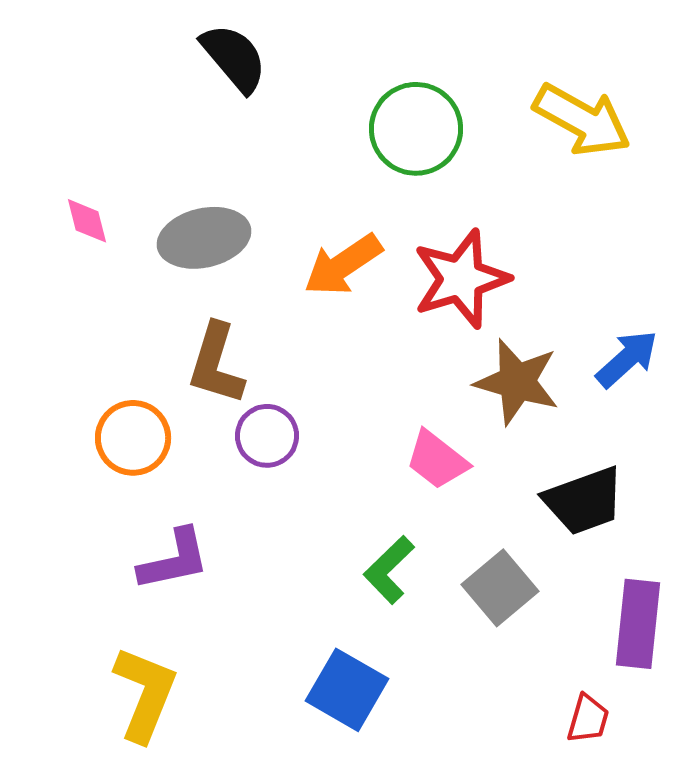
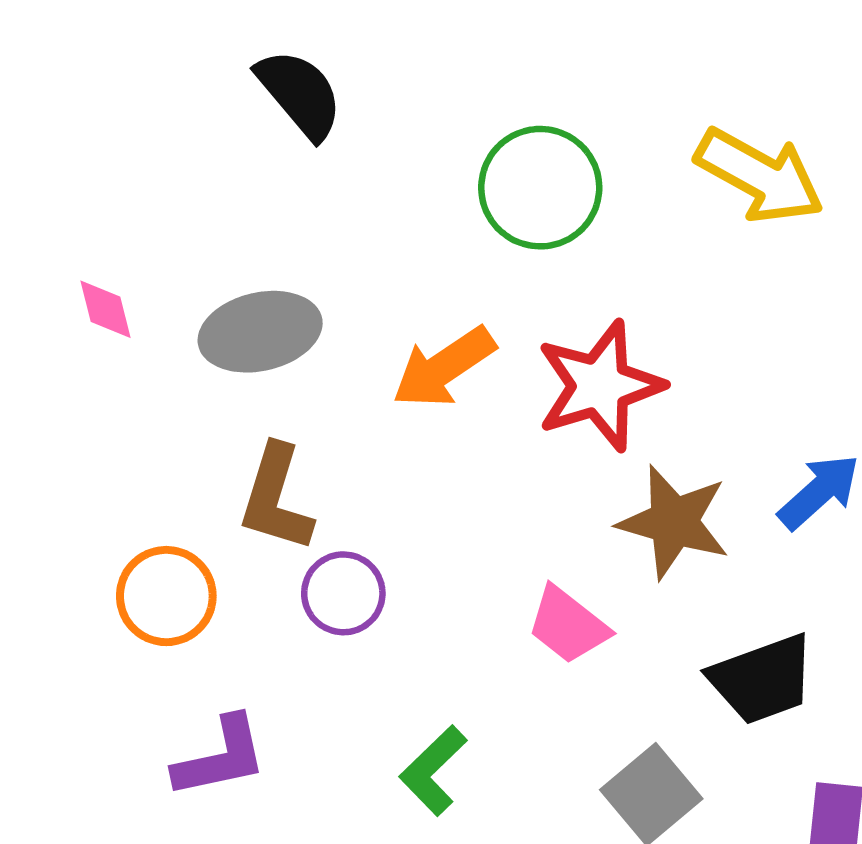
green L-shape: (389, 570) -> (433, 770), moved

